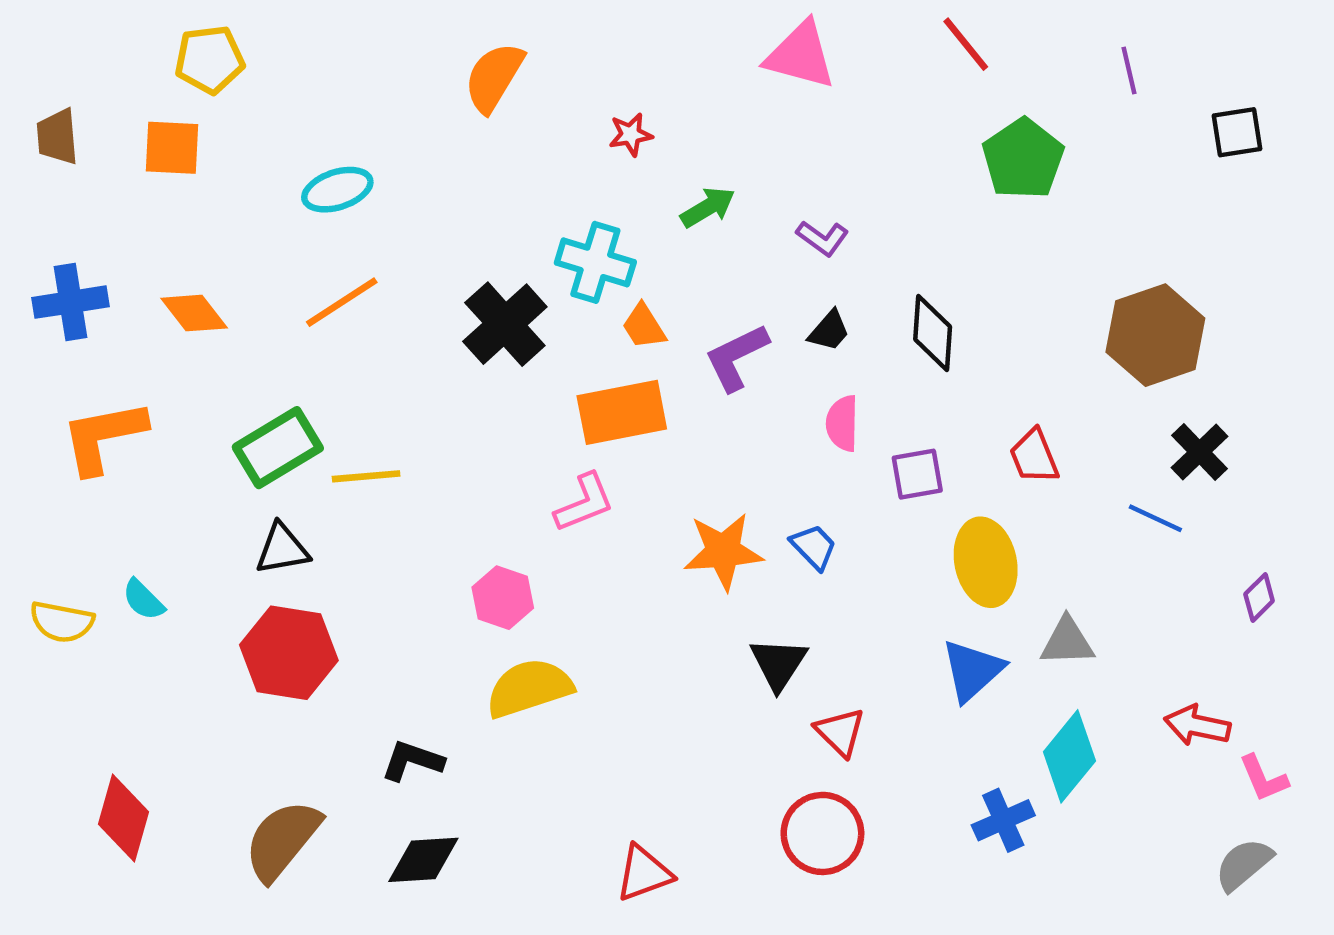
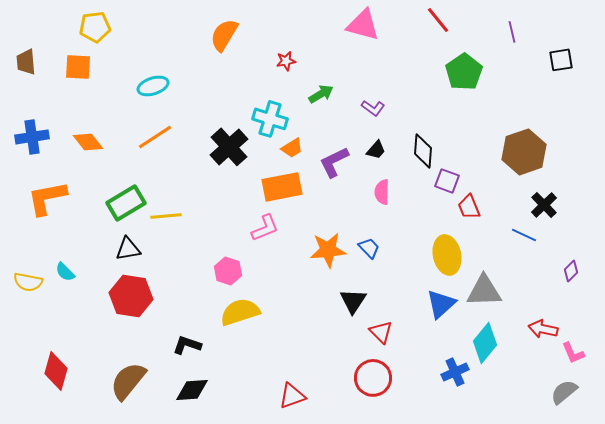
orange trapezoid: (644, 326) -> (292, 148), turned -90
purple square: (917, 474) -> (447, 181), moved, turned 30
gray triangle: (1067, 642) -> (484, 291), size x1.4

